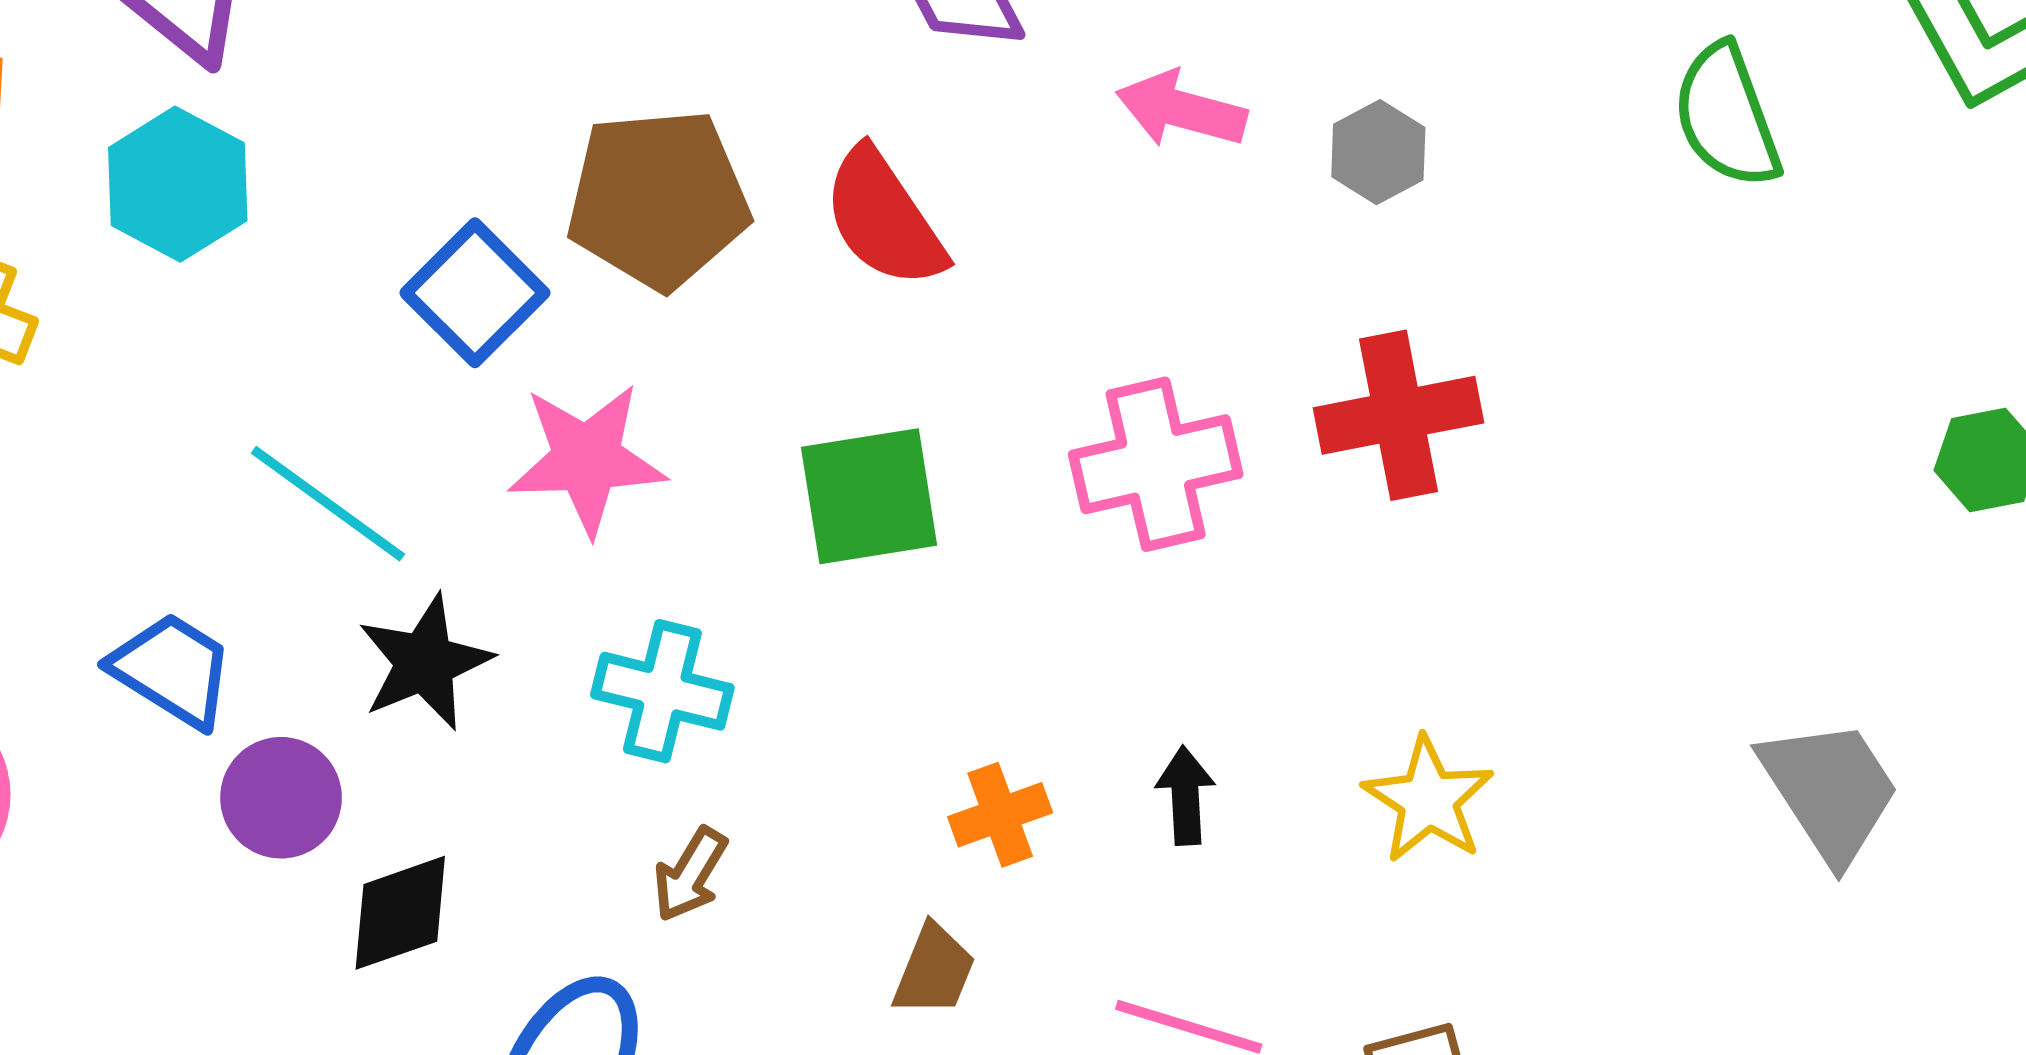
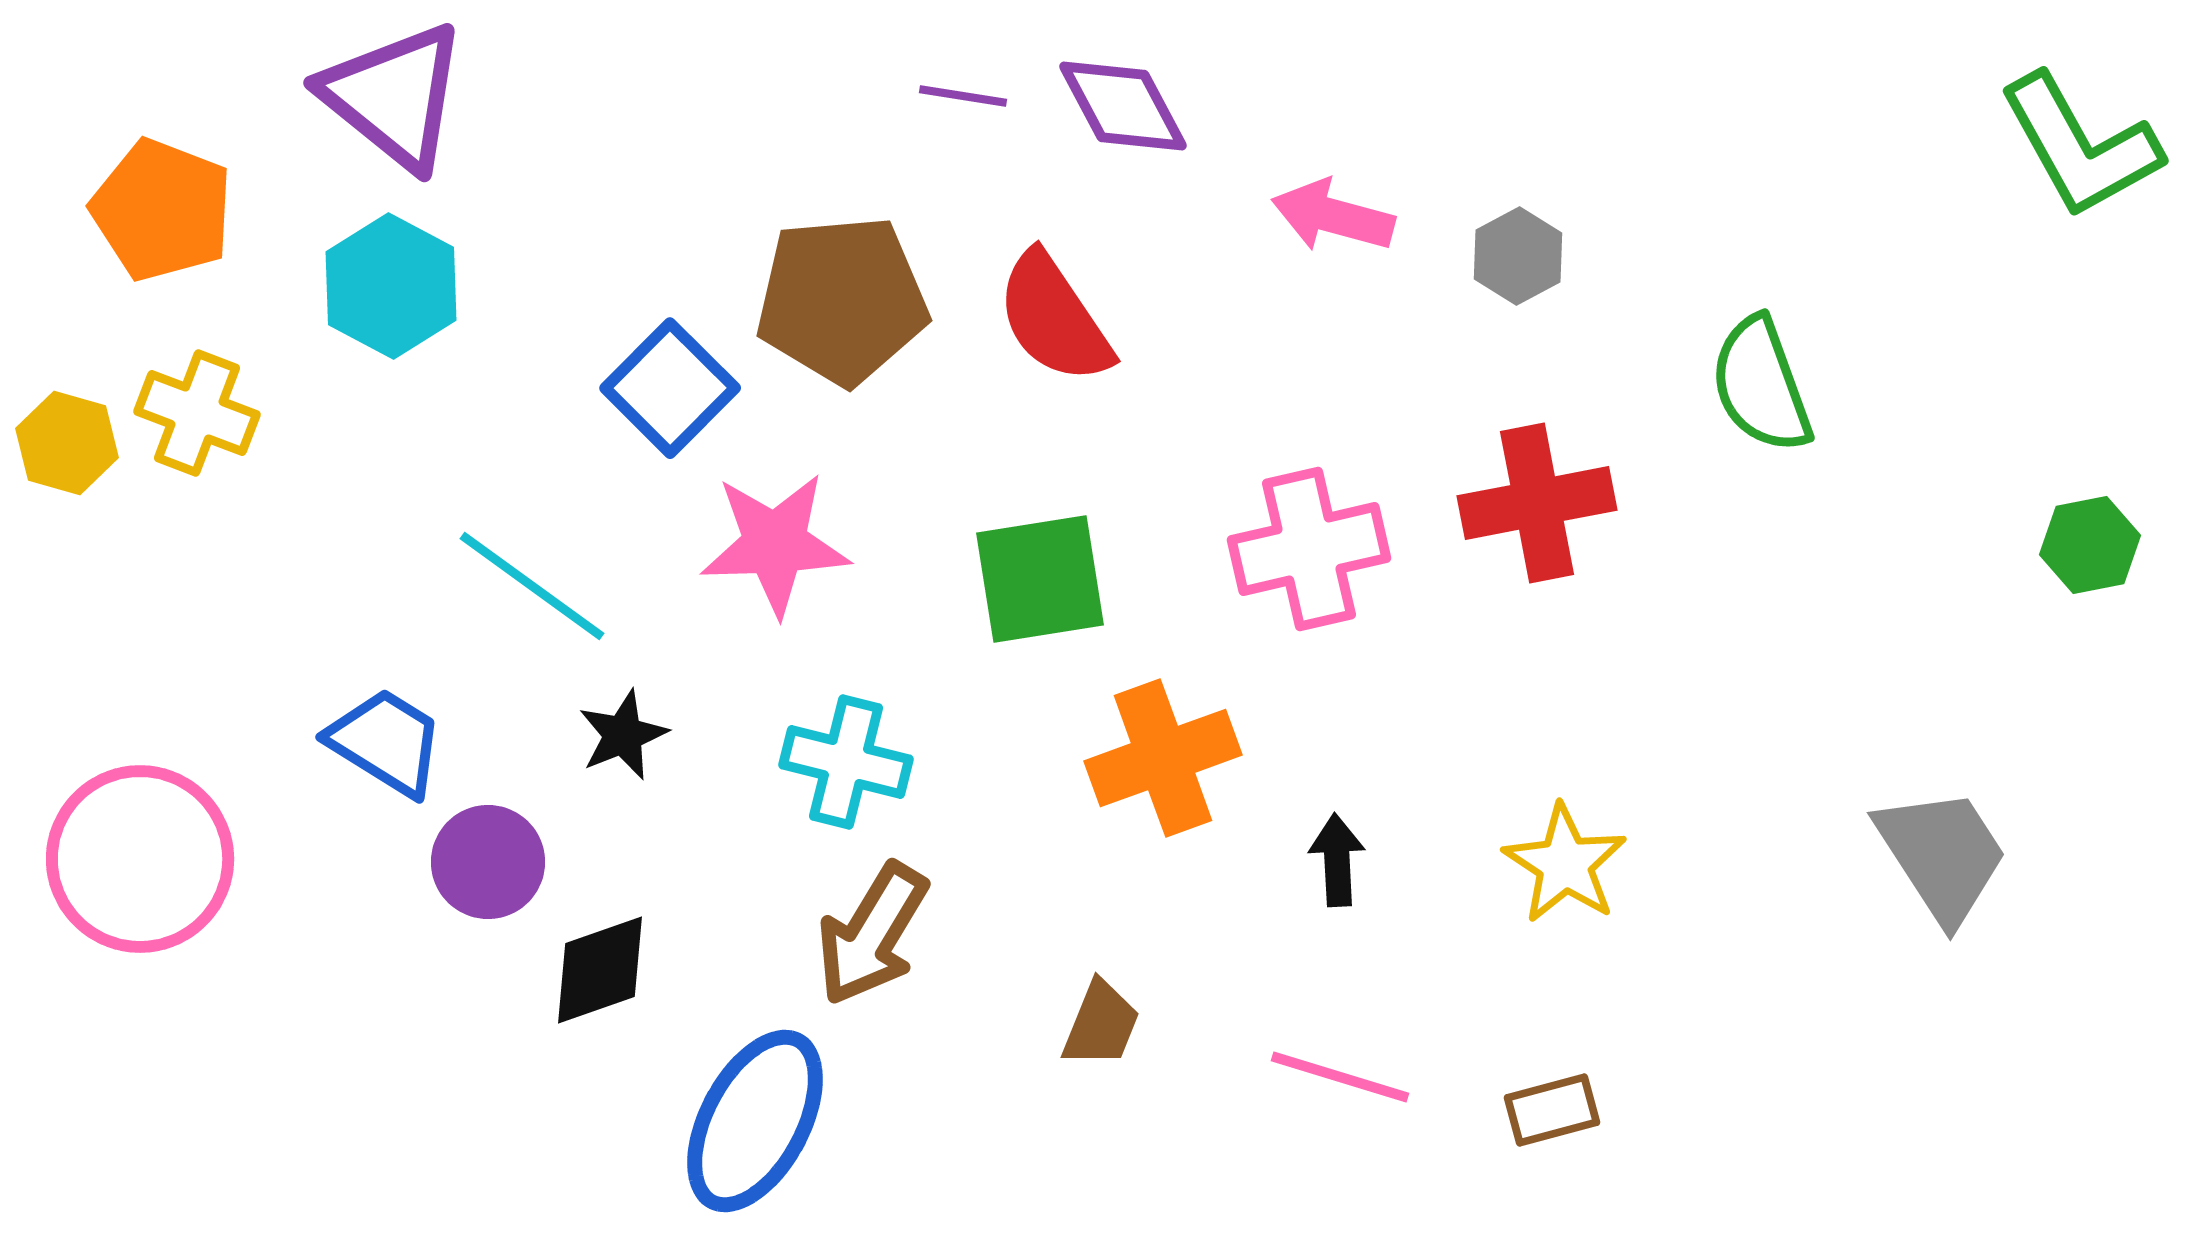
green semicircle: (1727, 116) -> (1761, 385), moved
black star: (425, 662) -> (623, 735), size x0.7
orange cross: (1000, 815) -> (1163, 758), moved, size x1.6
brown arrow: (690, 874) -> (872, 934), size x1.6

